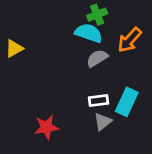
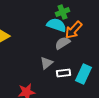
orange arrow: (129, 40) -> (74, 30), moved
gray triangle: (103, 122) -> (46, 63), moved

